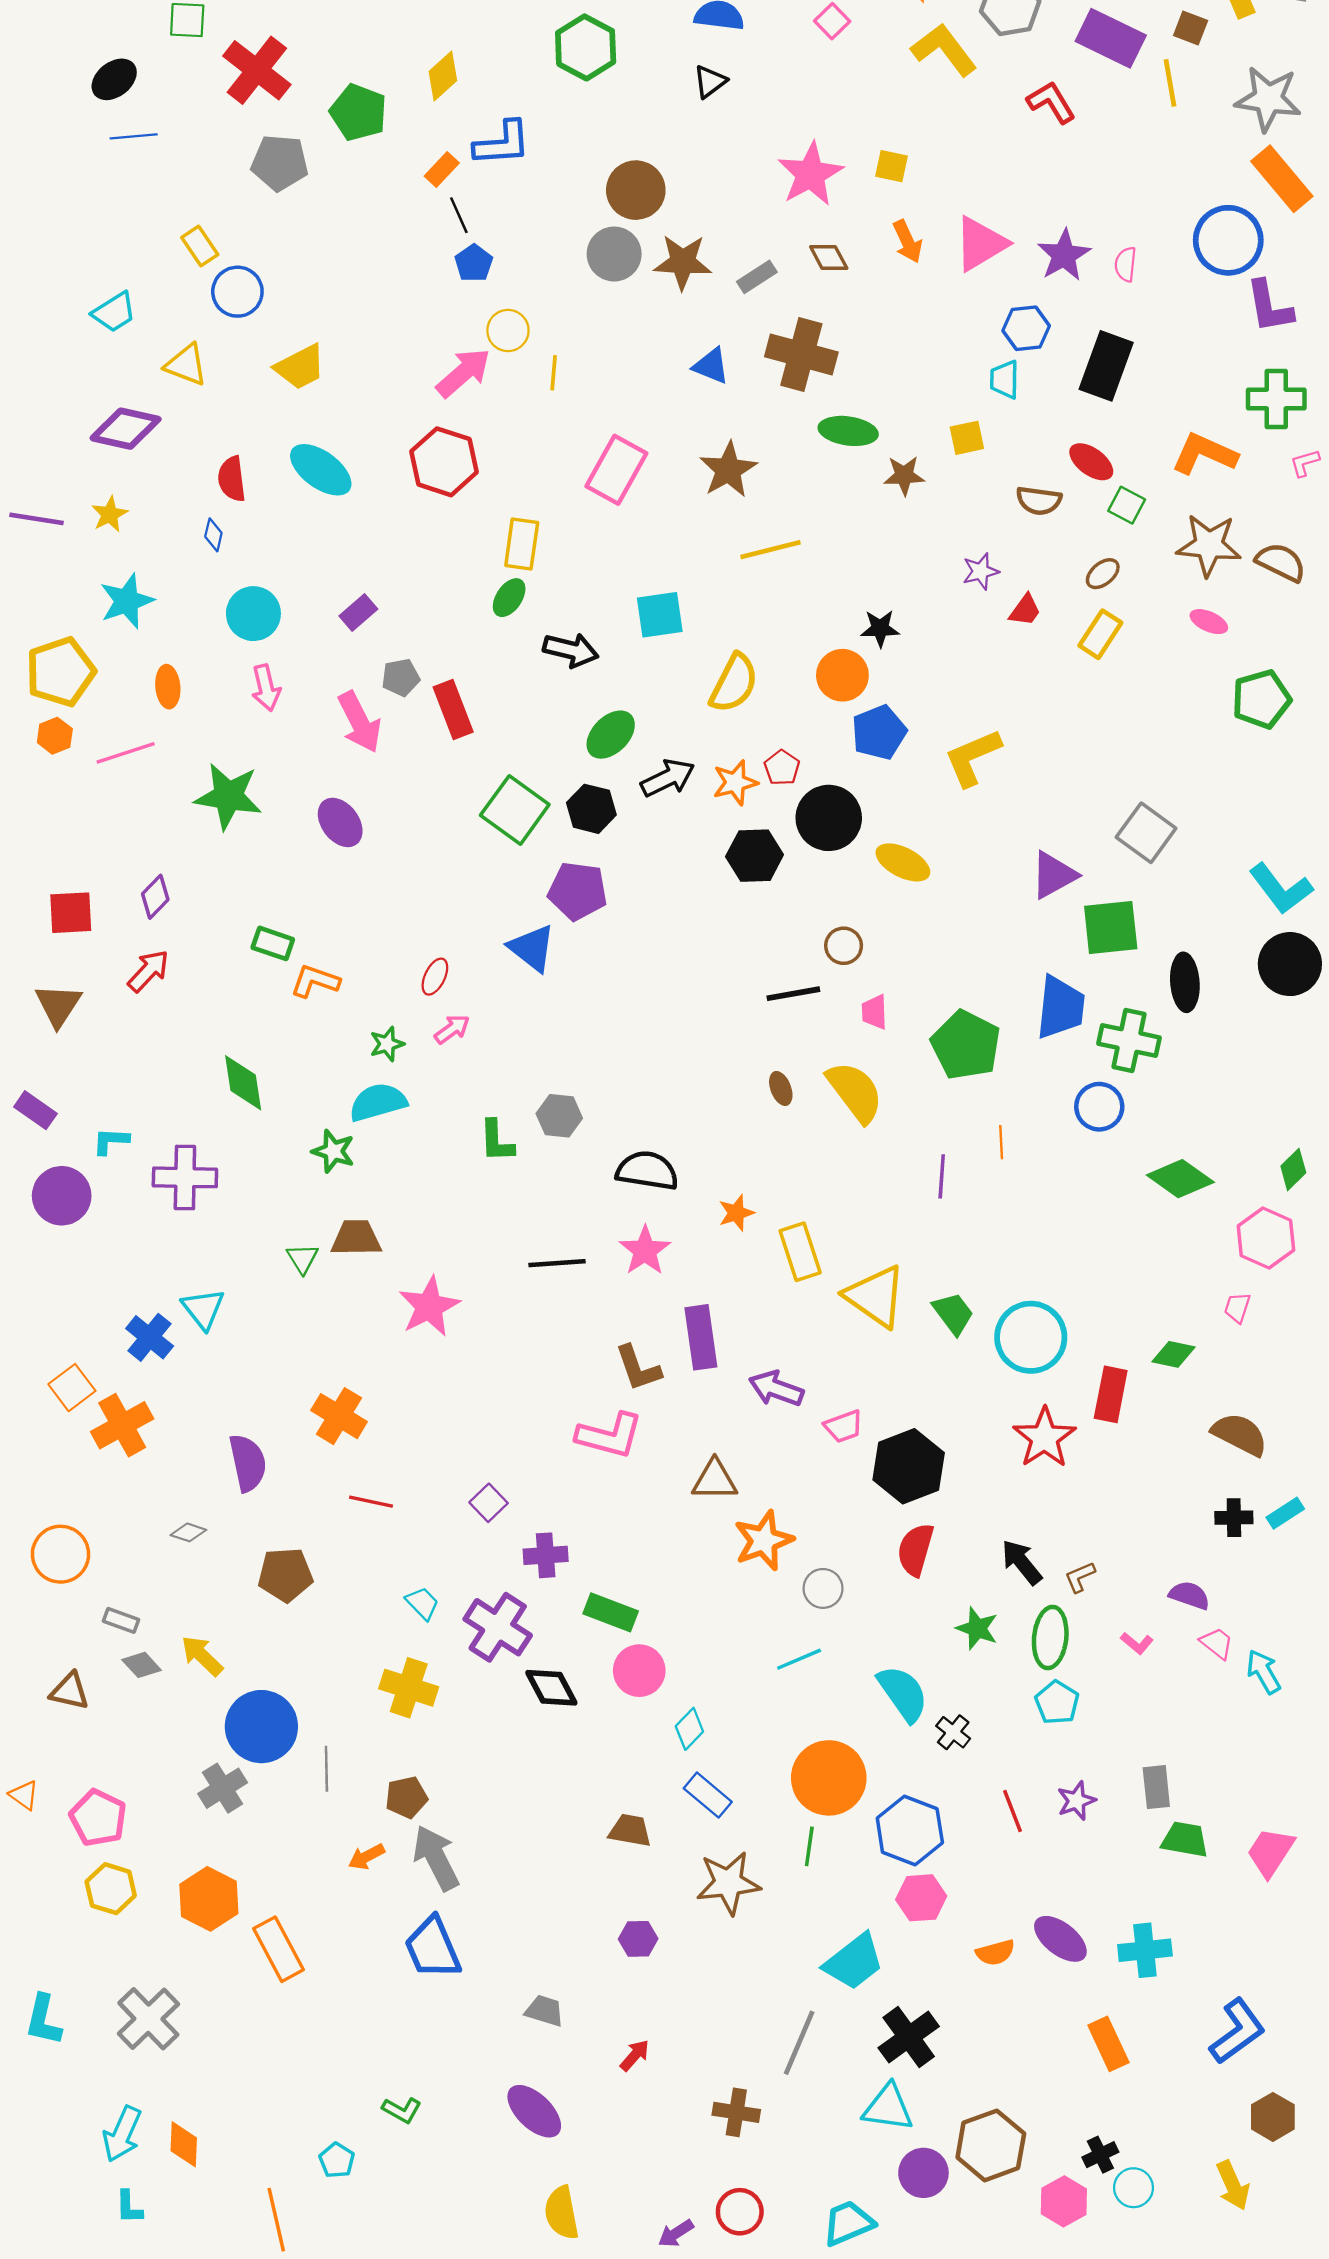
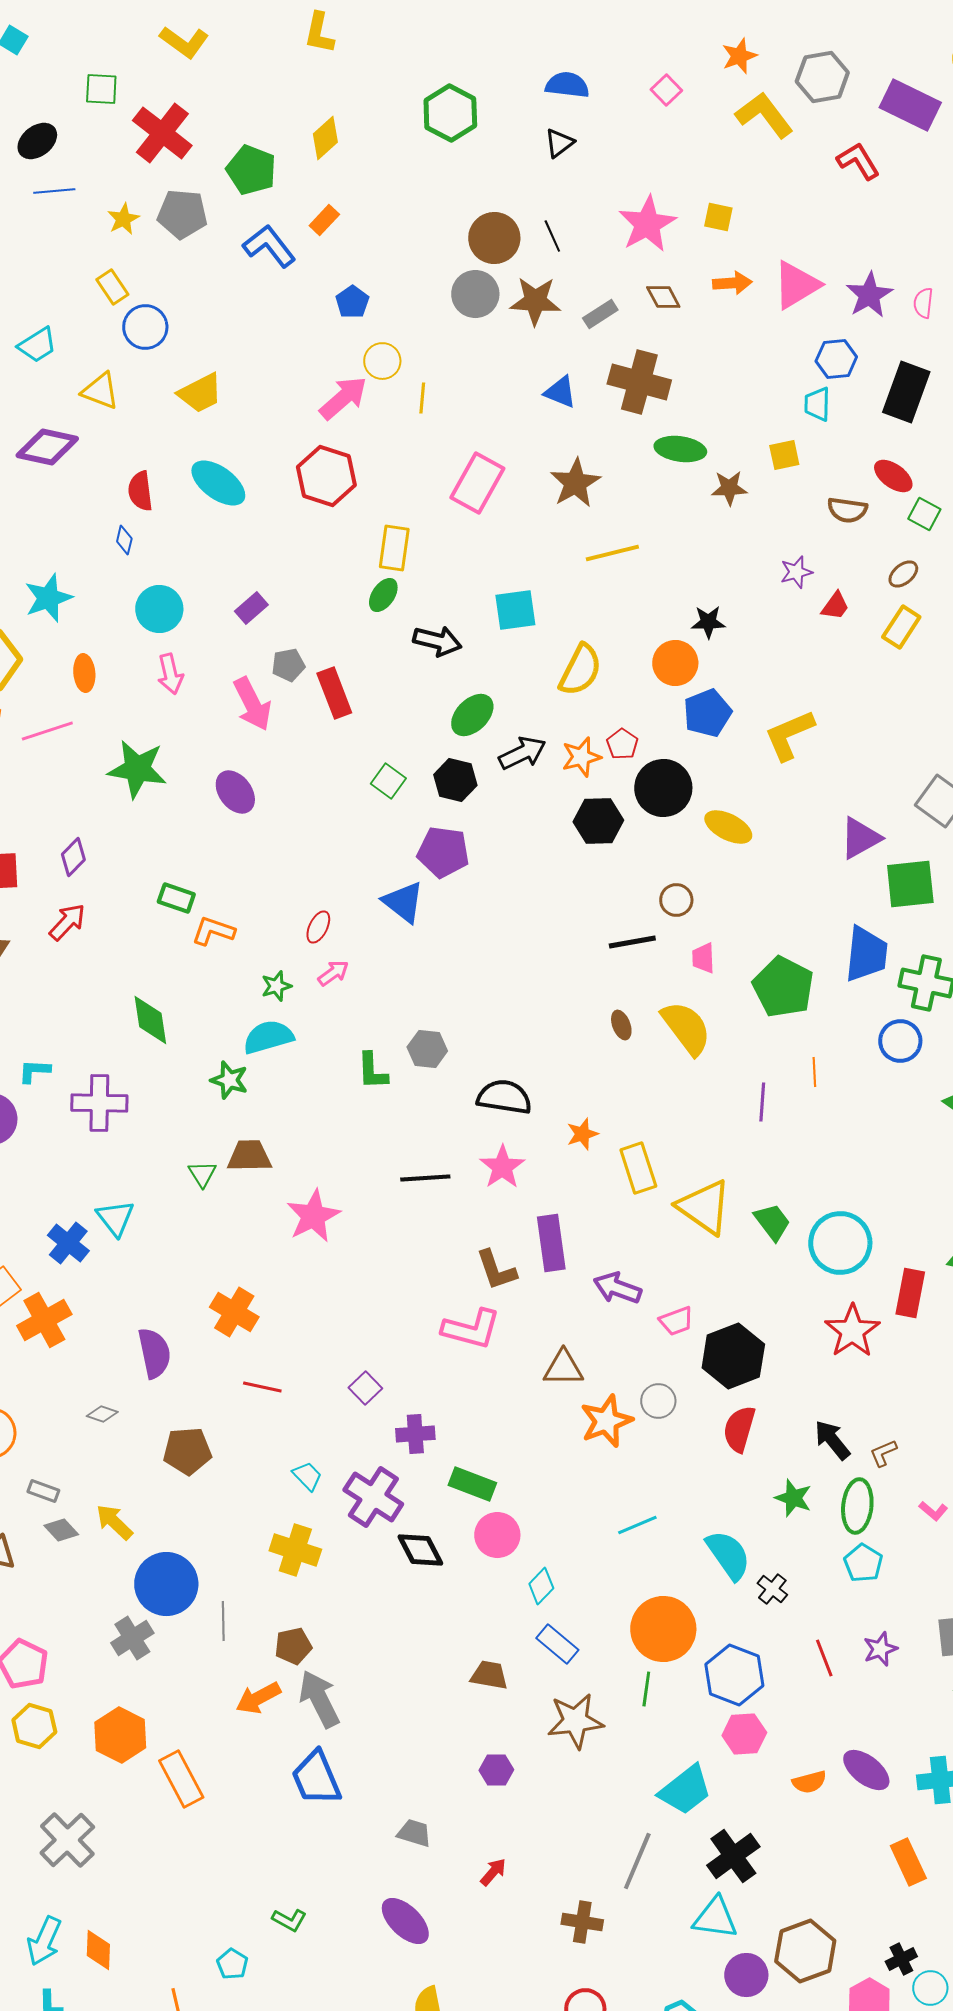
blue L-shape: (502, 143) -> (269, 246), moved, turned -124
black line: (459, 215) -> (552, 236), moved
orange arrow: (907, 241) -> (732, 283), turned -69
yellow star: (110, 514) -> (123, 219), moved
green square: (515, 810) -> (388, 781), size x0.6
gray circle: (823, 1588) -> (658, 1401), moved
orange arrow: (366, 1857) -> (258, 1698), size x1.4

